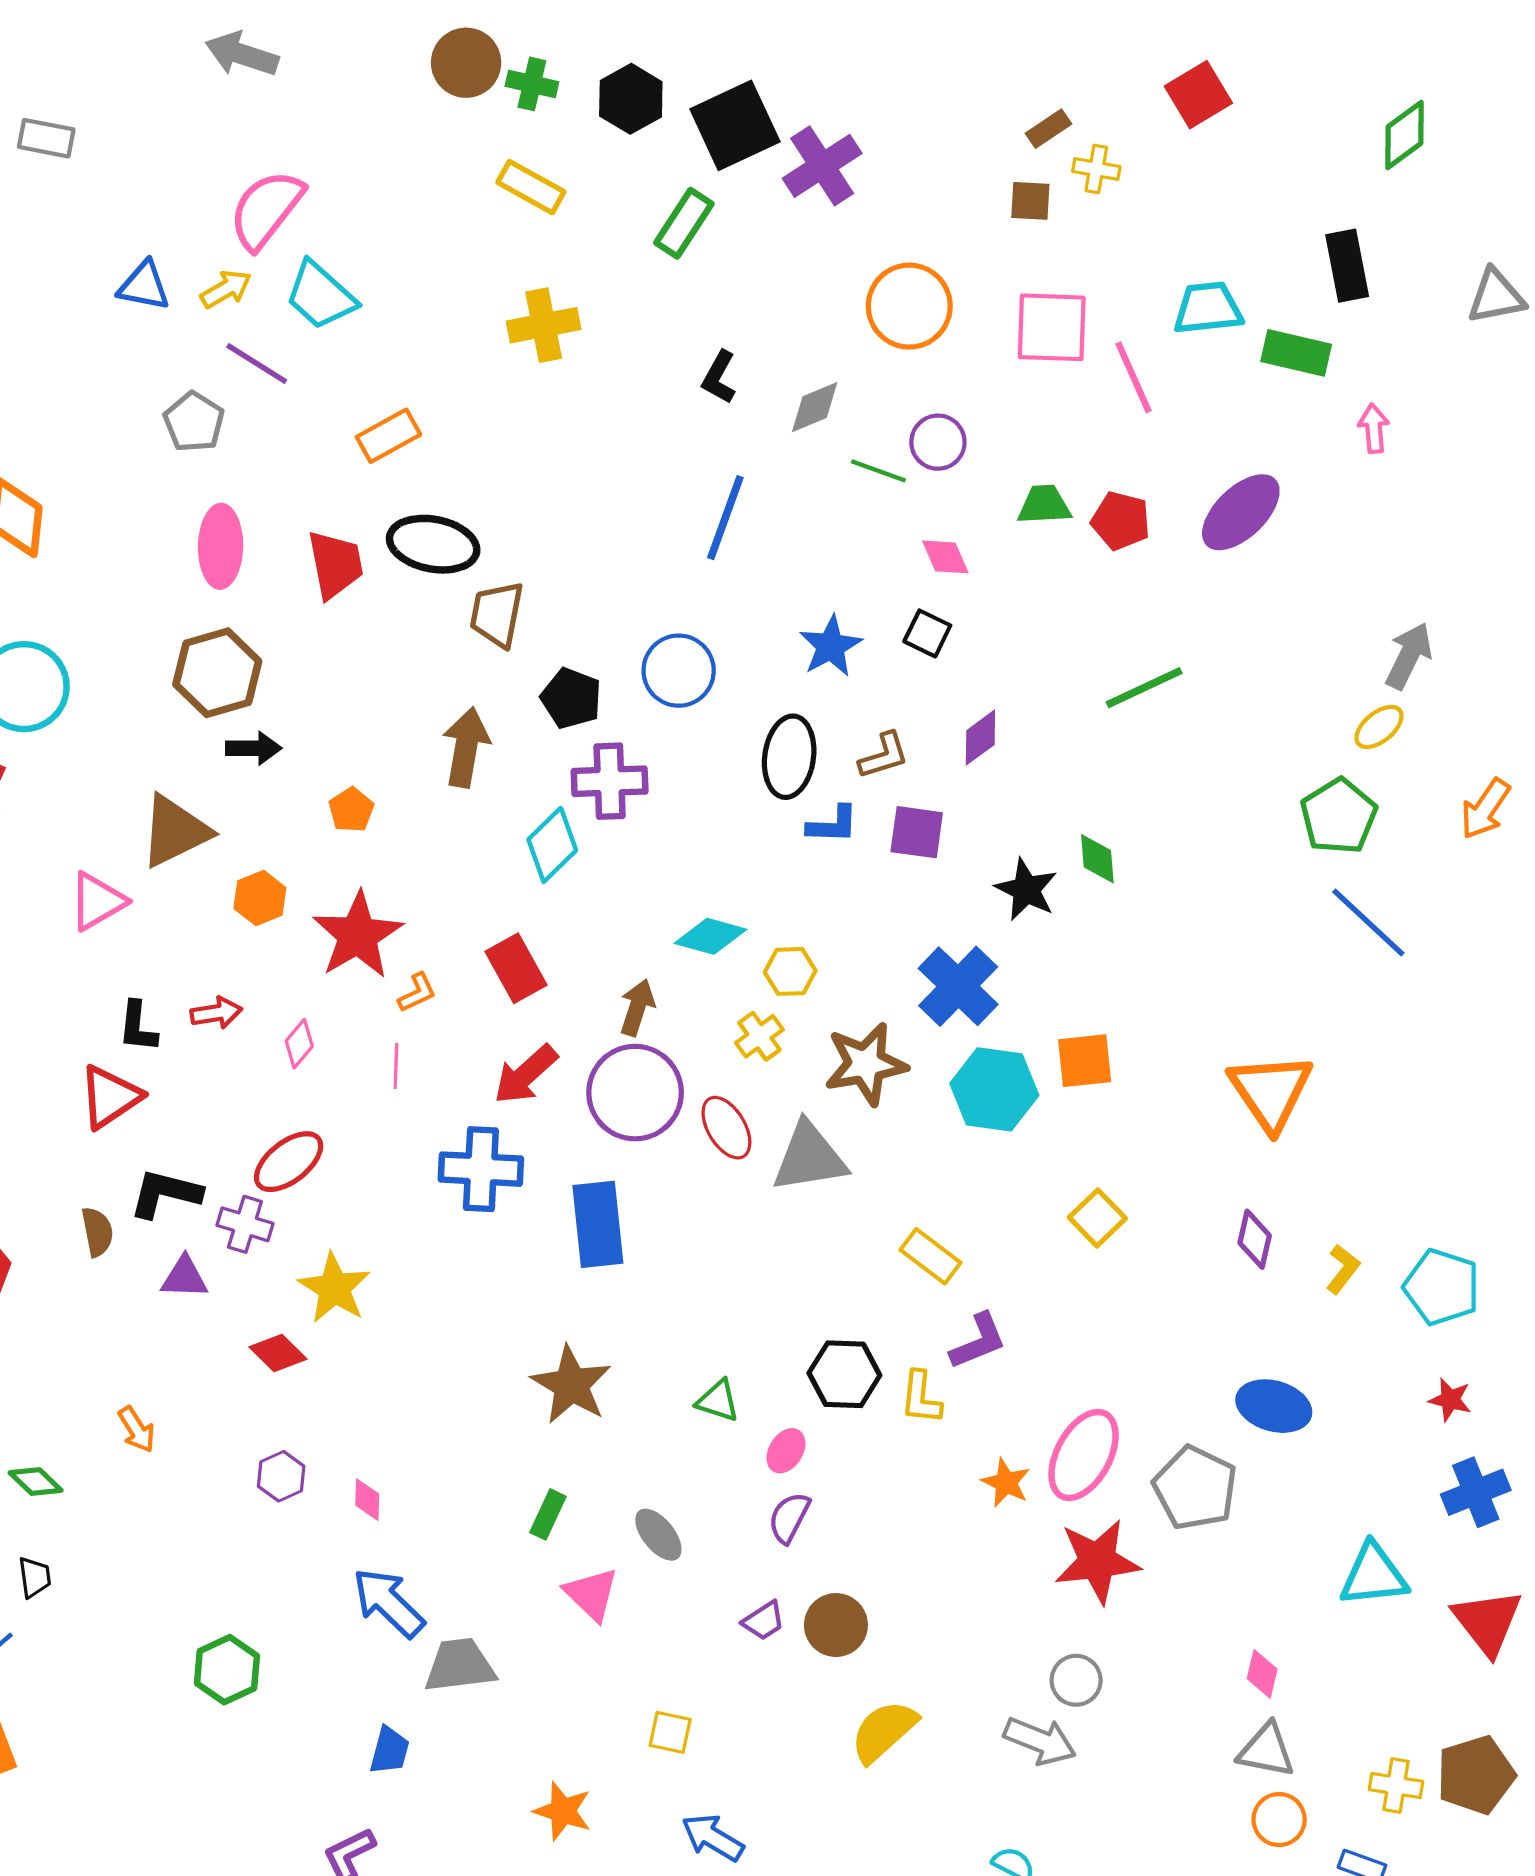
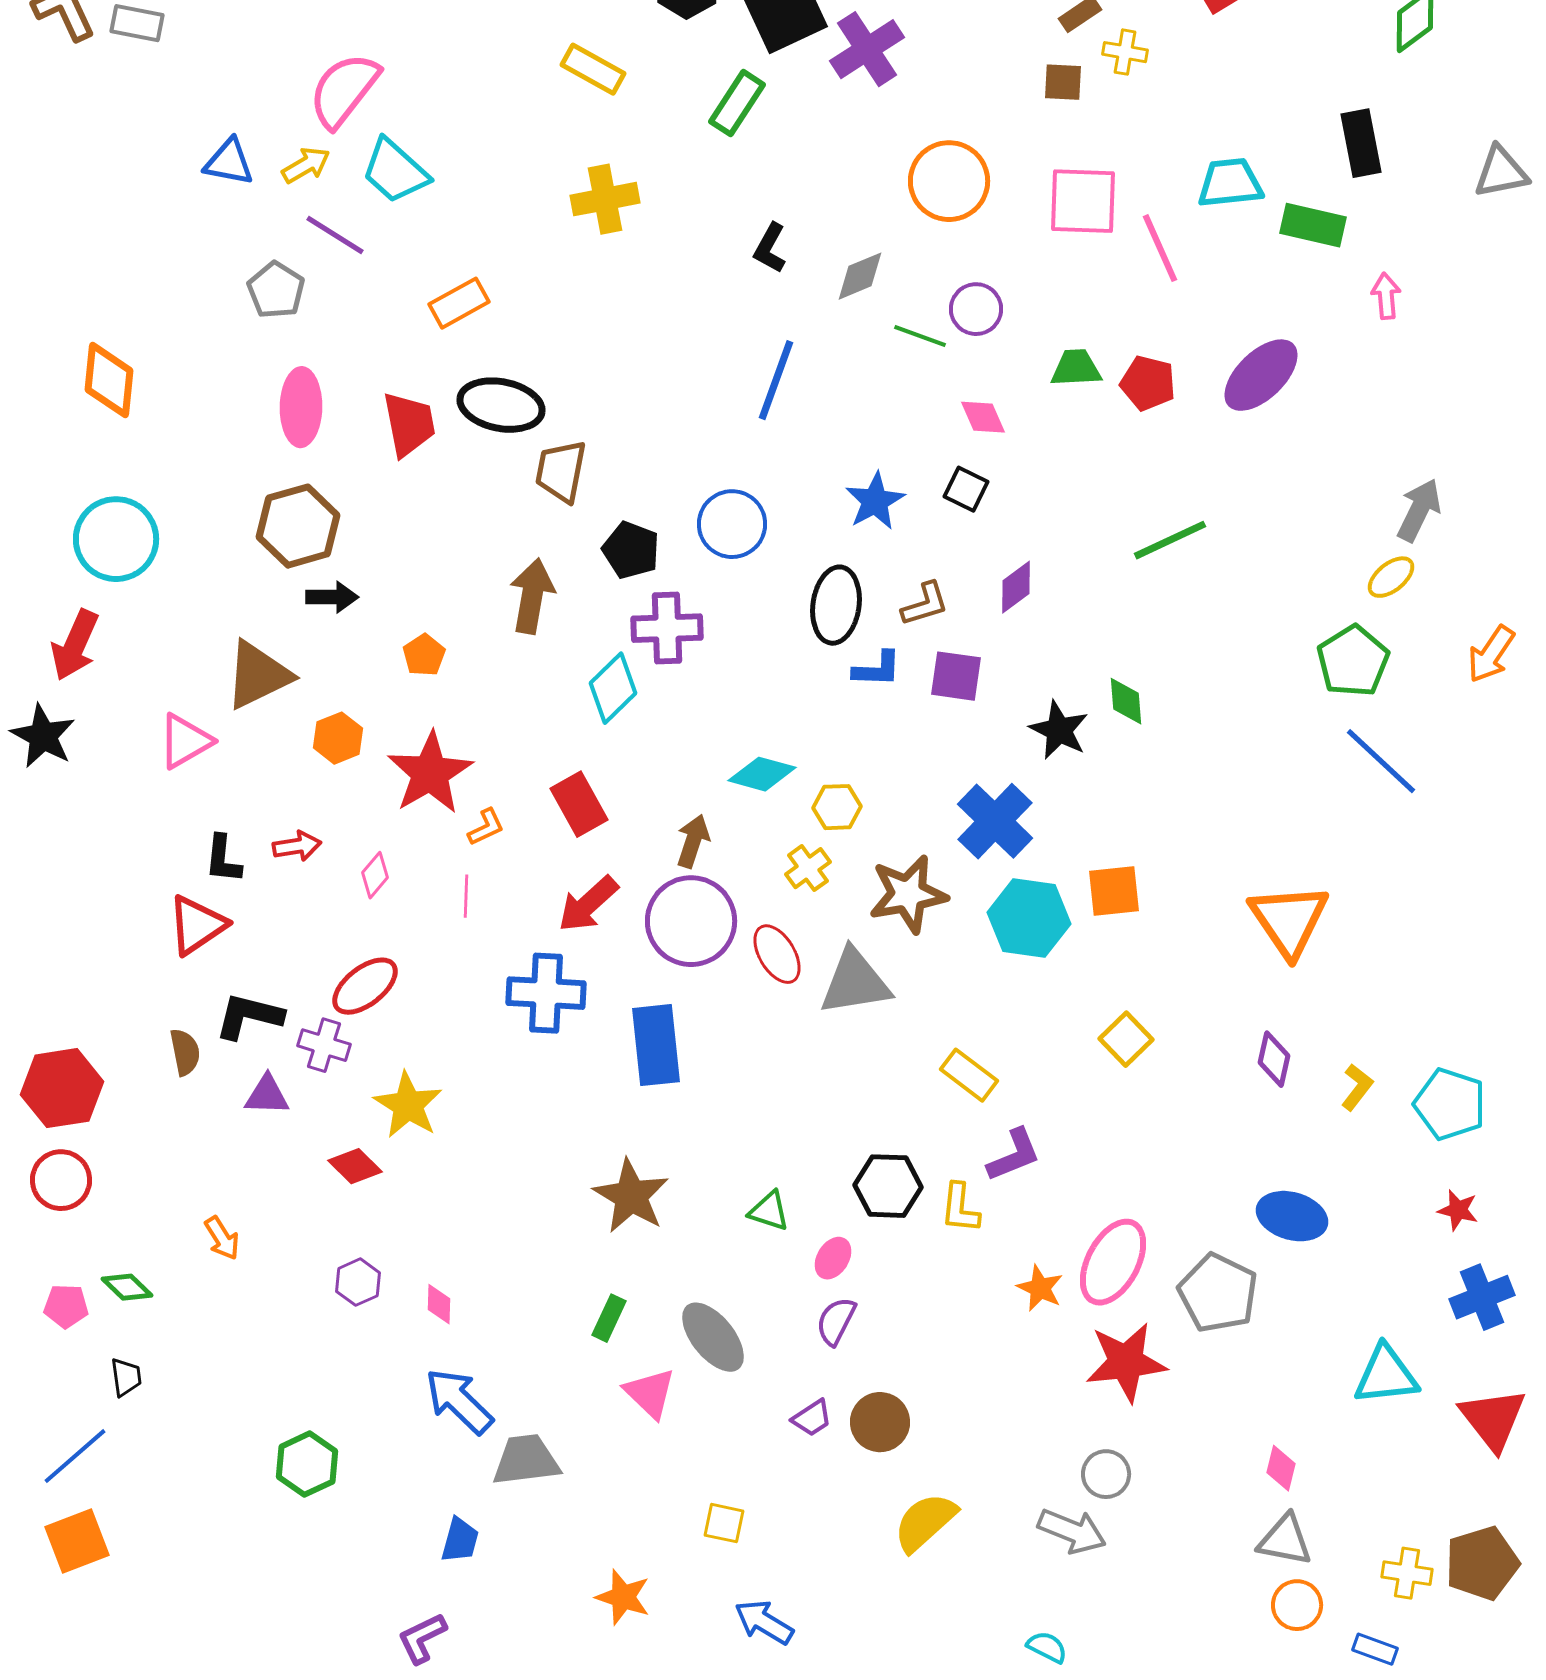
gray ellipse: (658, 1535) -> (713, 1337), size x1.4

